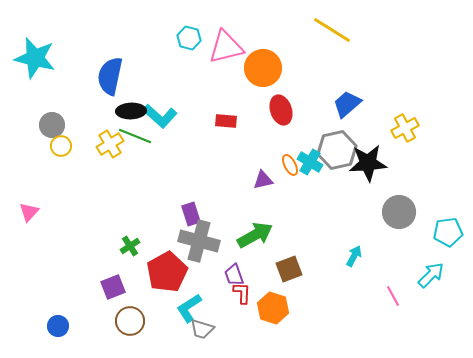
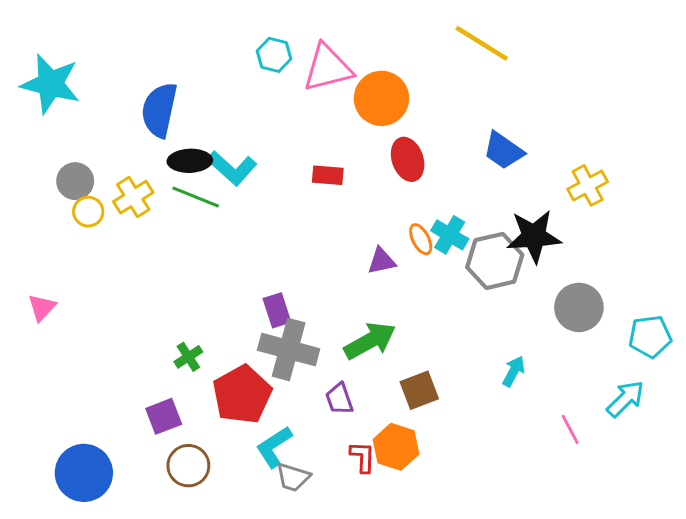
blue trapezoid: (347, 104) -> (503, 151), turned -104
yellow cross: (110, 144) -> (133, 197), moved
gray hexagon: (337, 150) -> (495, 261), moved
red L-shape: (242, 293) -> (363, 457), moved
blue circle: (58, 326) -> (84, 473), size x1.8

